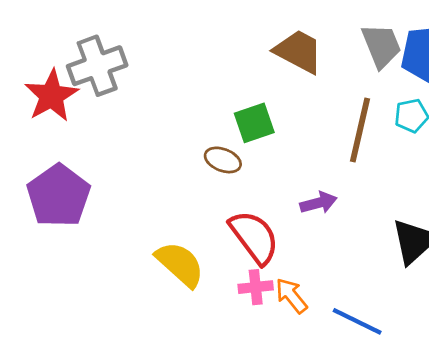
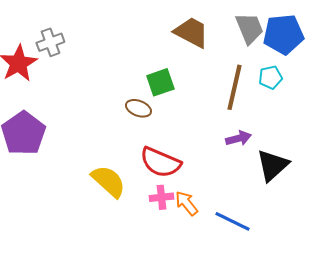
gray cross: (97, 66) -> (50, 42), size x0.7
purple arrow: (319, 203) -> (238, 138), moved
red semicircle: (254, 237) -> (160, 162), turned 150

